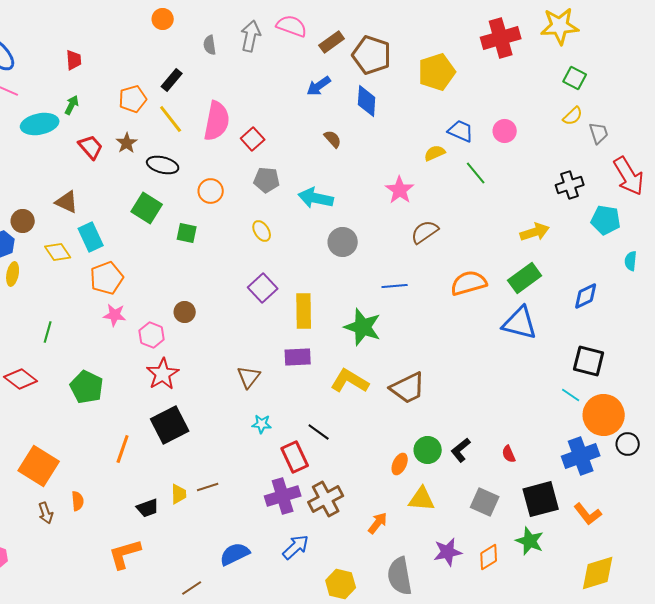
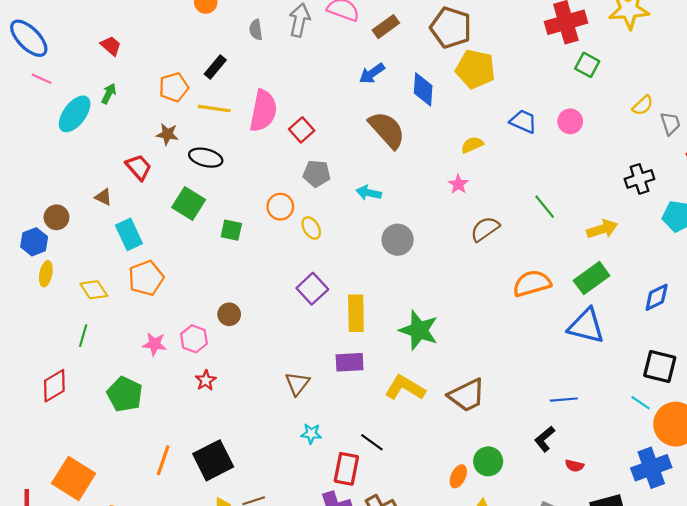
brown pentagon: (372, 55) -> (451, 28), moved
red trapezoid: (74, 60) -> (111, 46), turned -45
yellow pentagon: (437, 72) -> (475, 69), moved, turned 30
green square: (575, 78) -> (587, 65), moved
yellow line: (171, 119) -> (214, 109), turned -44
cyan ellipse: (40, 124) -> (75, 114), turned -42
brown semicircle: (333, 139) -> (387, 130), size x2.0
brown star: (127, 143) -> (167, 134), turned -30
red trapezoid: (91, 147) -> (139, 167), moved
yellow semicircle: (435, 153) -> (472, 145), moved
green line: (476, 173) -> (545, 207), moved
pink star: (400, 190) -> (458, 184), size x0.7
orange circle: (211, 191) -> (280, 207), moved
cyan arrow: (316, 198) -> (369, 193), size x0.7
brown triangle: (67, 202) -> (103, 197), size x0.7
yellow diamond: (58, 252) -> (94, 290), moved
blue line: (395, 286) -> (564, 400), moved
pink star: (115, 315) -> (155, 344), moved
red star: (163, 374) -> (206, 380), size x0.6
red diamond: (21, 379) -> (54, 386), turned -68
black square: (170, 425) -> (213, 460), moved
black L-shape: (461, 450) -> (545, 439), moved
red semicircle: (509, 454) -> (574, 466), turned -54
red rectangle: (295, 457) -> (346, 469), turned 36

